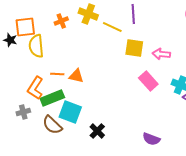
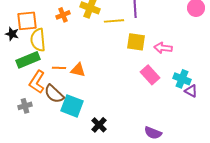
yellow line: (112, 27) -> (114, 21), turned -30
green rectangle: (52, 98) -> (28, 60), moved
brown semicircle: (52, 125) -> (54, 94), moved

